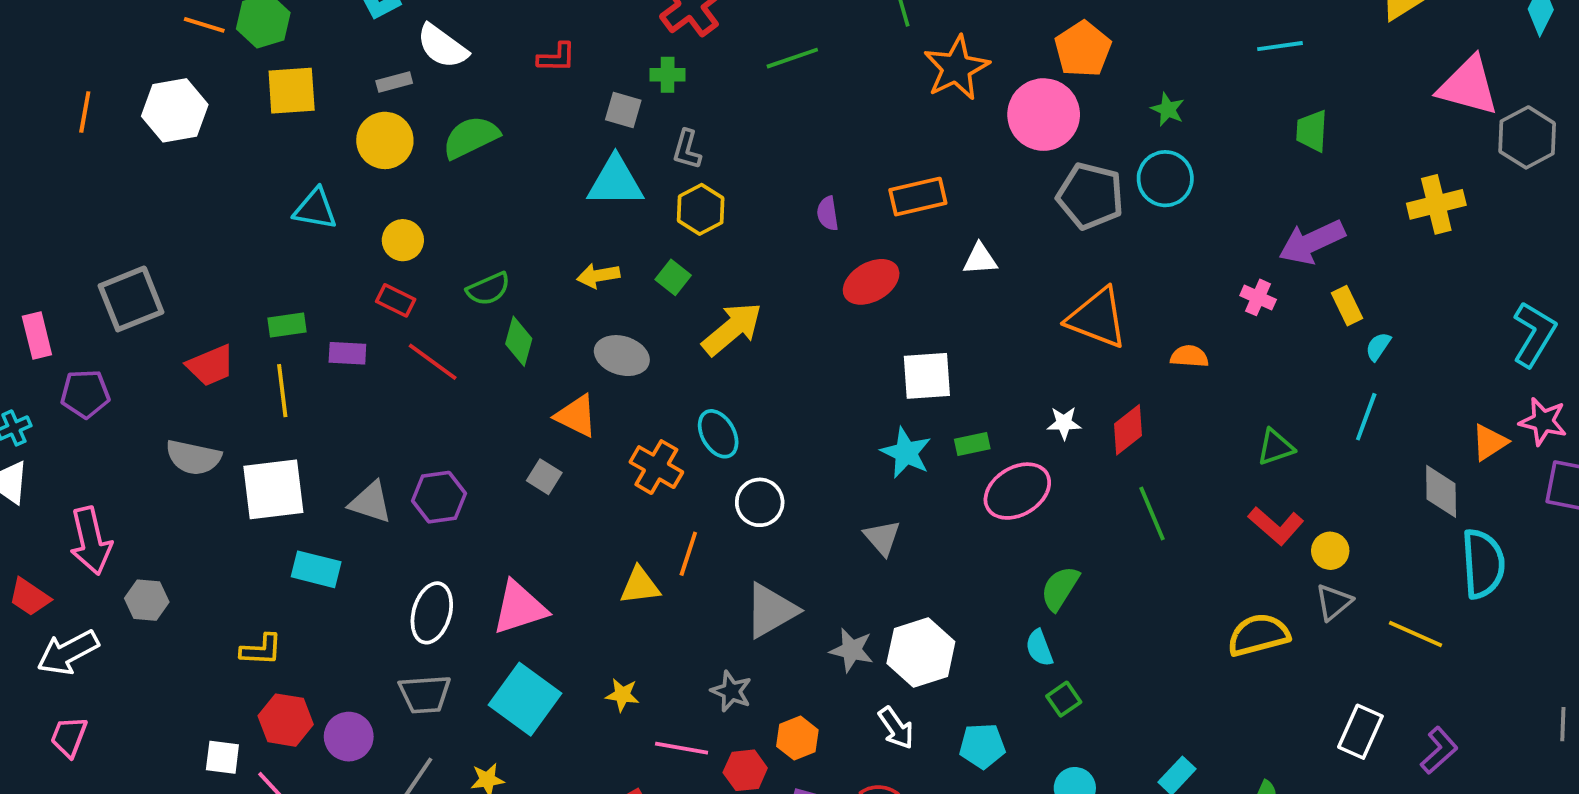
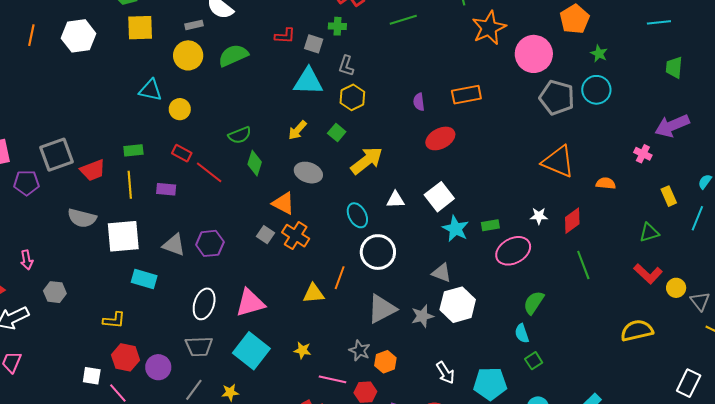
orange pentagon: (1083, 49) -> (575, 19), moved
red L-shape: (557, 58) -> (285, 36), moved
yellow circle: (403, 240) -> (180, 109), moved
white triangle: (980, 259) -> (395, 200), moved
yellow arrow: (598, 276) -> (297, 130), turned -40
gray square: (131, 299) -> (57, 155), moved
red rectangle: (396, 300) -> (182, 153), moved
yellow rectangle: (1347, 306) -> (669, 196), moved
purple rectangle: (347, 353) -> (166, 189), moved
white square: (927, 376) -> (439, 197), moved, turned -36
orange cross: (656, 467) -> (296, 236), moved
white circle: (760, 502) -> (378, 252), size x1.4
gray triangle: (882, 538) -> (441, 273), turned -30
pink arrow: (91, 541) -> (27, 260), size x0.6
gray triangle: (1334, 602) -> (700, 301), moved, turned -30
gray star: (852, 650) -> (422, 316), moved, turned -30
white hexagon: (921, 652) -> (458, 305), moved
orange hexagon: (797, 738) -> (385, 362), moved
cyan pentagon: (982, 746) -> (490, 384), size x1.4

